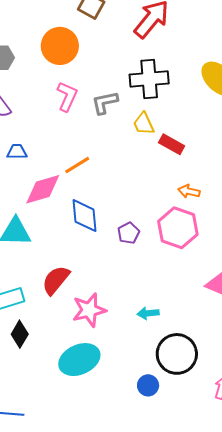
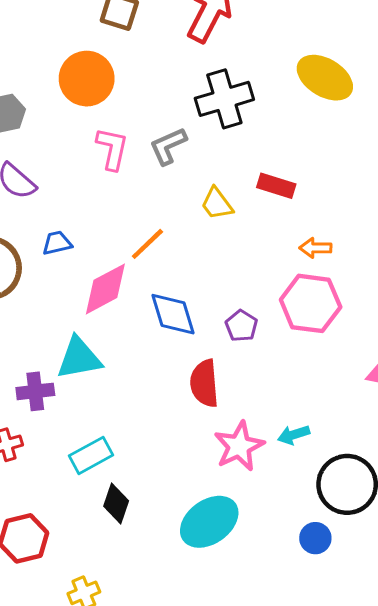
yellow trapezoid: (144, 124) -> (217, 204), moved
red semicircle: (56, 280) -> (204, 383), moved, turned -32
pink star: (89, 310) -> (239, 446), moved

